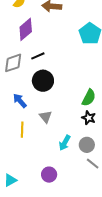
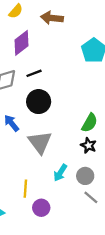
gray triangle: (46, 117) -> (40, 142), size x1.6
yellow line: (22, 130) -> (25, 189), moved

